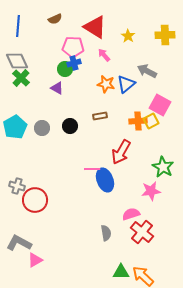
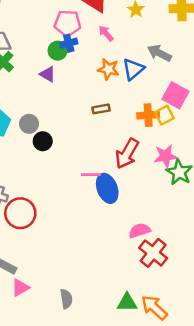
black circle: (70, 126) -> (43, 141), moved
pink star: (151, 191) -> (166, 156), moved
gray semicircle: (106, 233) -> (66, 299), moved

